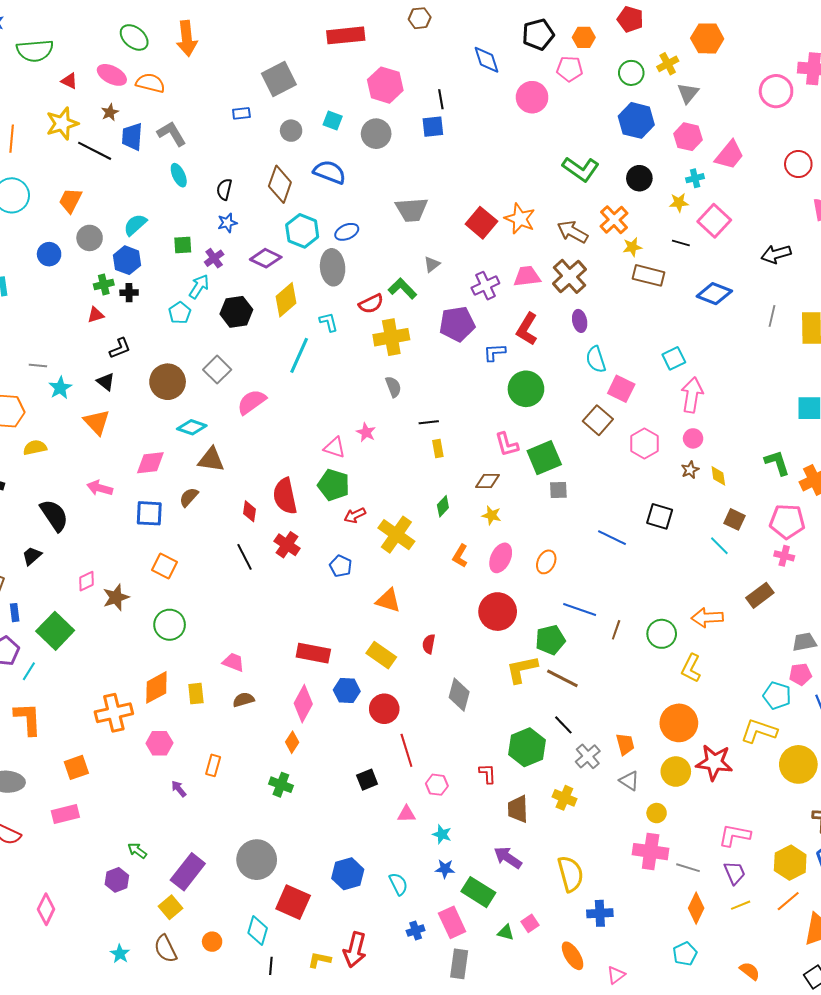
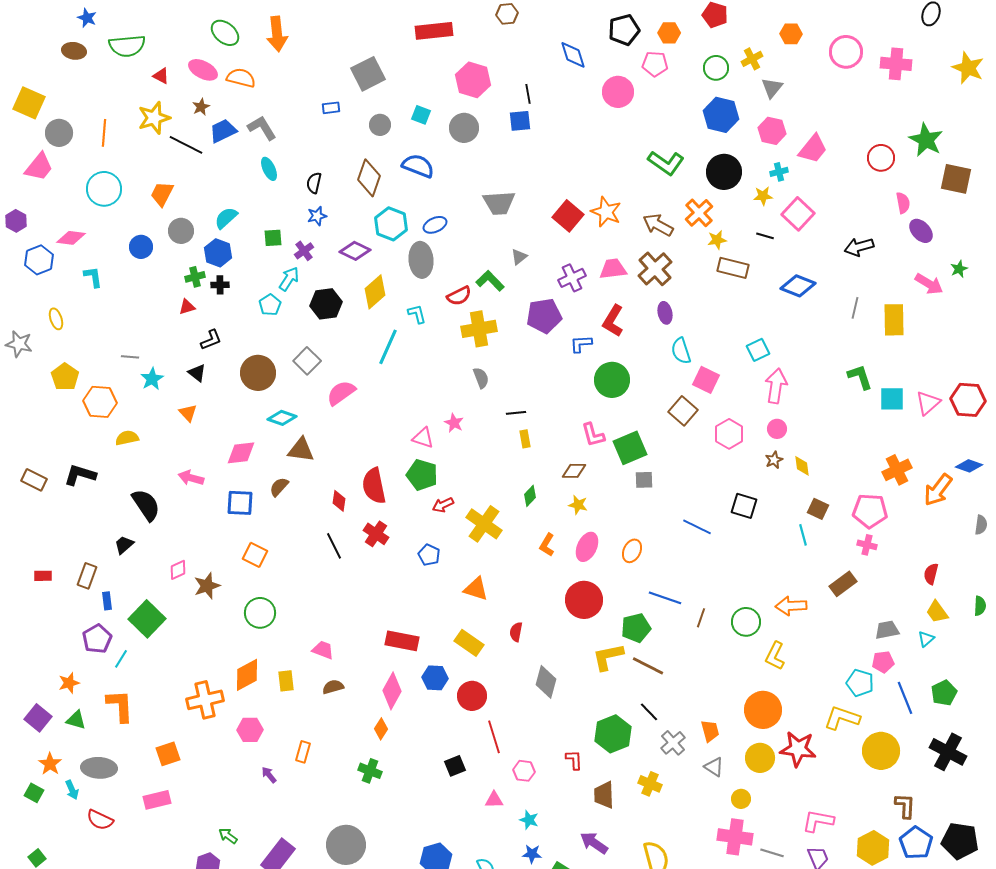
orange hexagon: (707, 38) -> (791, 34), size x0.7
pink circle: (776, 91) -> (846, 52), moved
blue trapezoid: (132, 137) -> (223, 131), turned 60
black circle: (639, 178) -> (724, 172), size x1.4
orange triangle: (97, 422) -> (188, 413), size x0.7
green L-shape: (777, 463) -> (860, 377), moved
cyan line: (719, 546) -> (803, 535), turned 30

